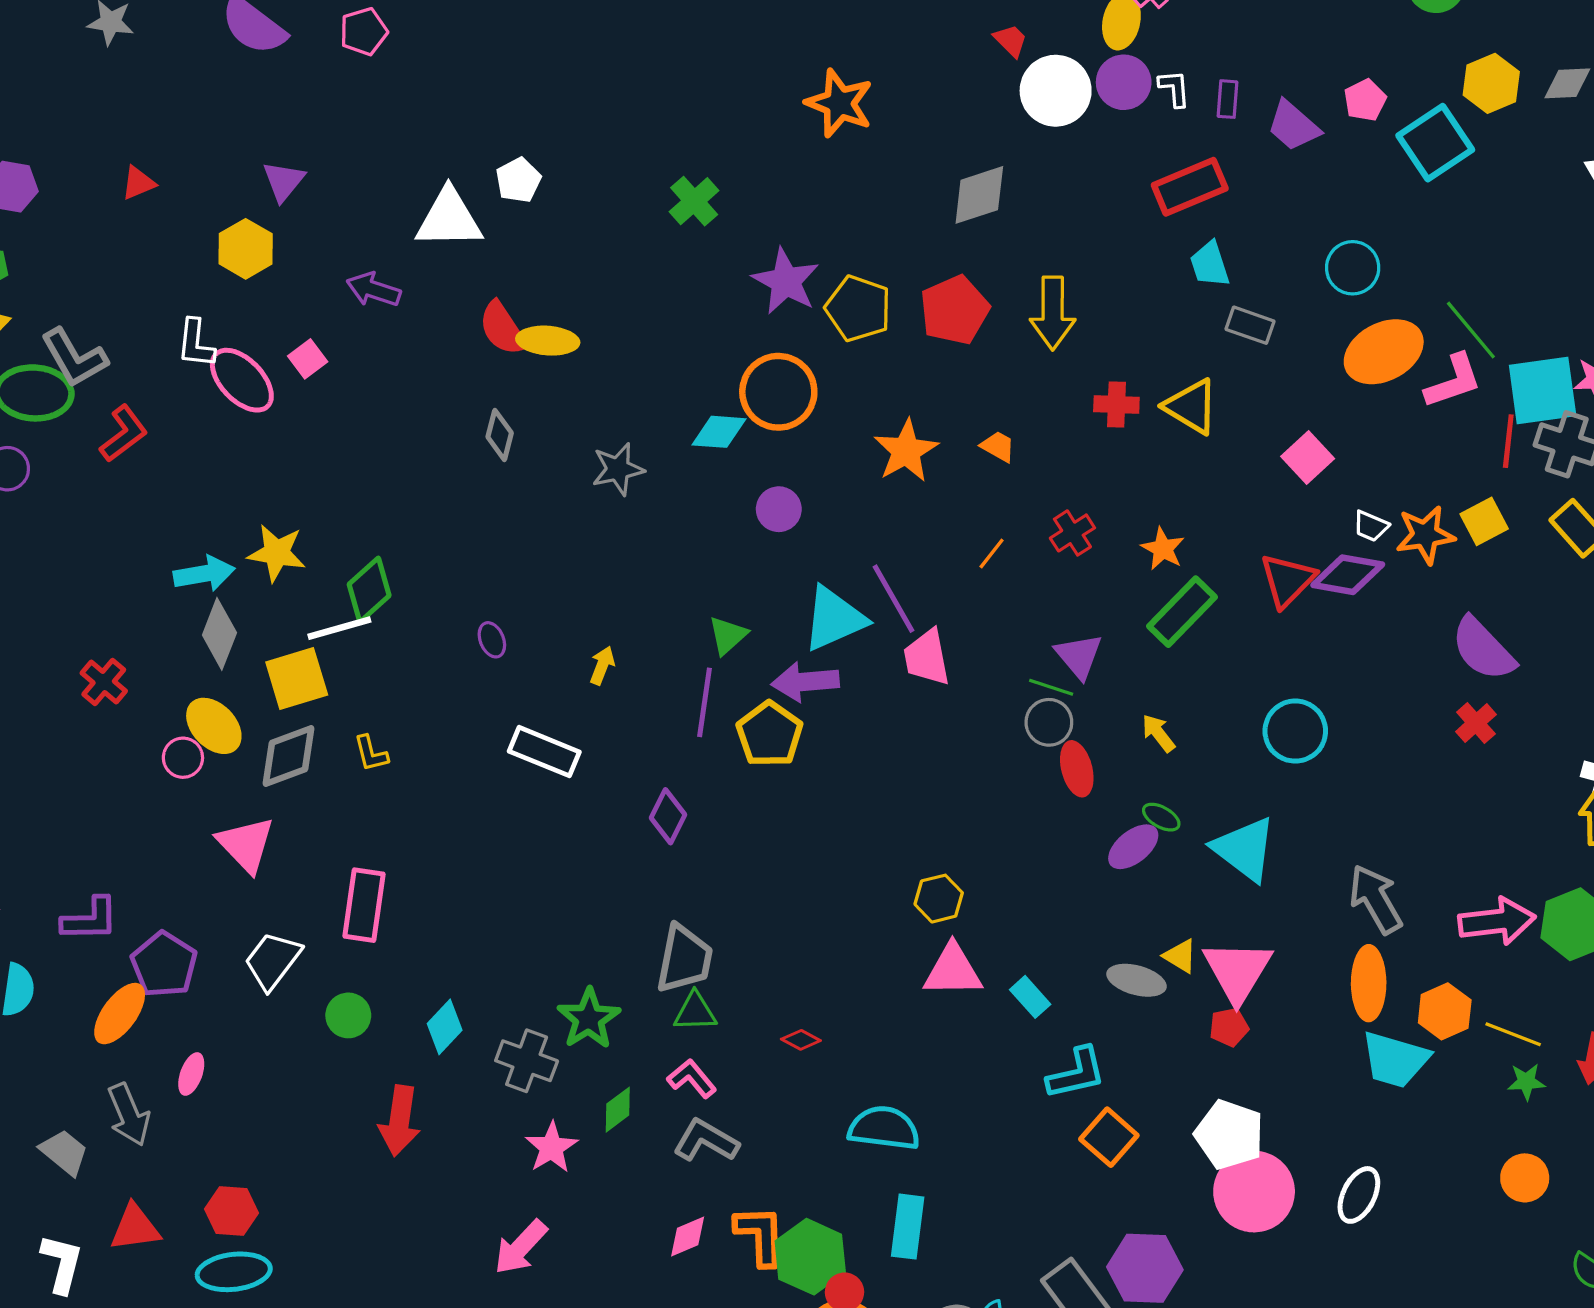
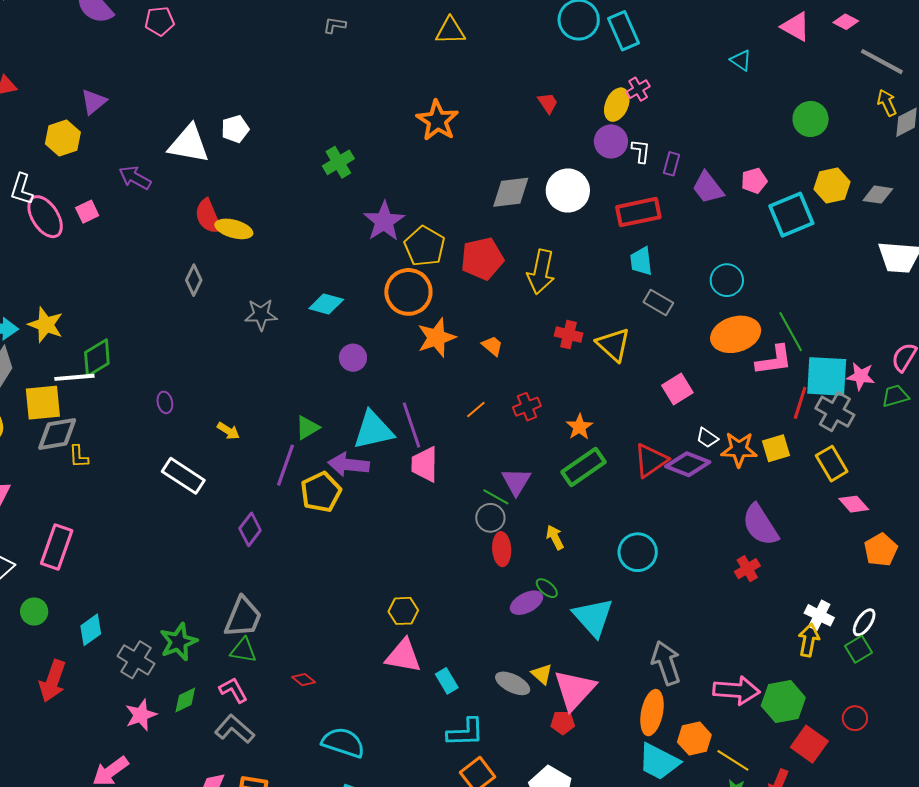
white circle: (1056, 91) -> (568, 191), moved
orange circle: (778, 392) -> (408, 292), moved
yellow arrow: (602, 665) -> (228, 431), turned 90
gray diamond: (289, 756) -> (57, 434), moved

